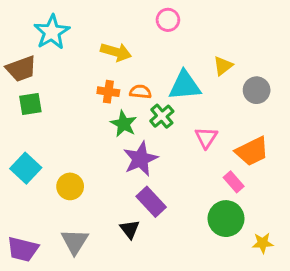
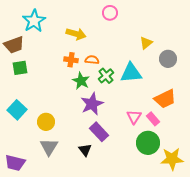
cyan triangle: (185, 86) -> (131, 73), moved
pink triangle: (206, 138) -> (134, 117), moved
gray triangle: (75, 241) -> (49, 147), moved
yellow star: (263, 243) -> (172, 159), size x1.6

